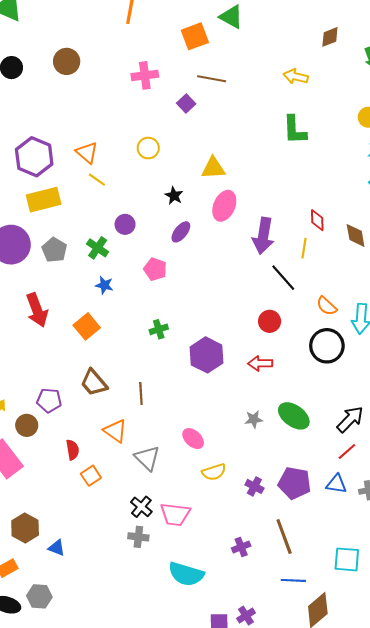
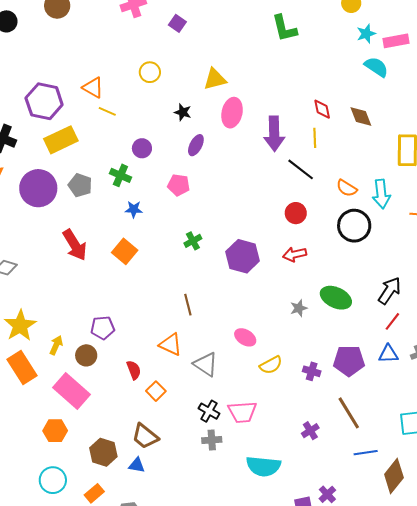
brown trapezoid: (94, 383) -> (145, 436), moved

